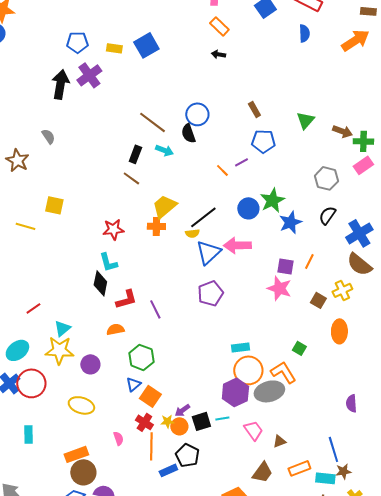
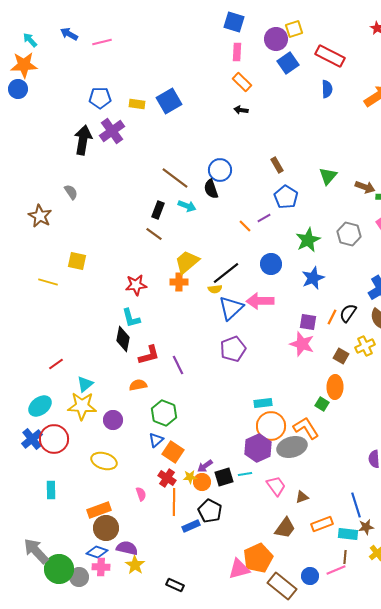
blue pentagon: (263, 141) -> (286, 197), turned 30
green star: (272, 200) -> (308, 240), moved
black semicircle: (327, 215) -> (348, 313), moved
orange ellipse: (339, 331) -> (335, 387), moved

